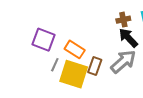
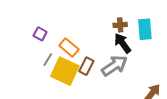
purple square: (43, 40) -> (40, 34), size x0.6

